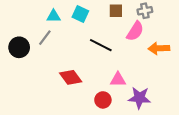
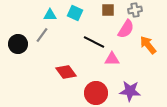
orange arrow: (159, 48) -> (148, 45), turned 54
pink triangle: (118, 80) -> (112, 59), moved
red circle: (103, 100) -> (96, 93), size x1.5

